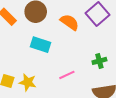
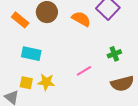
cyan rectangle: (40, 45) -> (31, 54), moved

